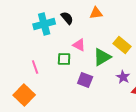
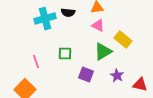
black semicircle: (67, 18) -> (68, 13), turned 136
pink triangle: (79, 45) -> (98, 26), moved
purple star: (123, 77) -> (117, 76), moved

